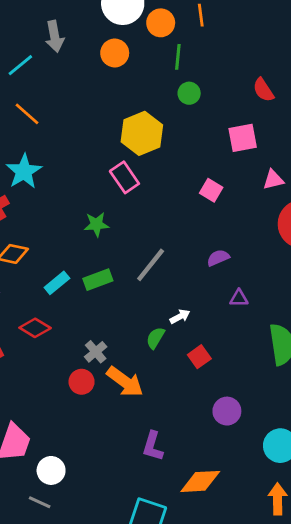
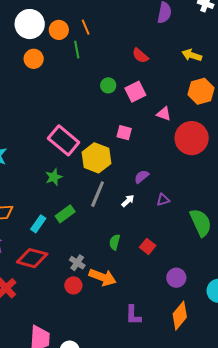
orange line: (201, 15) -> (86, 27), moved
green circle: (189, 93) -> (108, 85), moved
yellow hexagon: (142, 133) -> (96, 158), moved
pink rectangle: (124, 177) -> (64, 140), size x1.4
pink triangle: (273, 180) -> (164, 114), turned 49
white arrow: (180, 317) -> (128, 201), moved
red diamond: (35, 328) -> (32, 258), size x1.4
orange diamond: (200, 481) -> (180, 316), moved, turned -32

